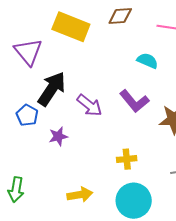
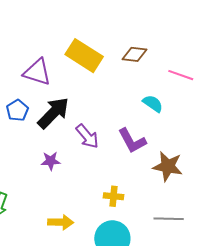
purple triangle: (28, 52) -> (37, 72), turned -44
blue pentagon: (27, 115) -> (17, 110), moved

